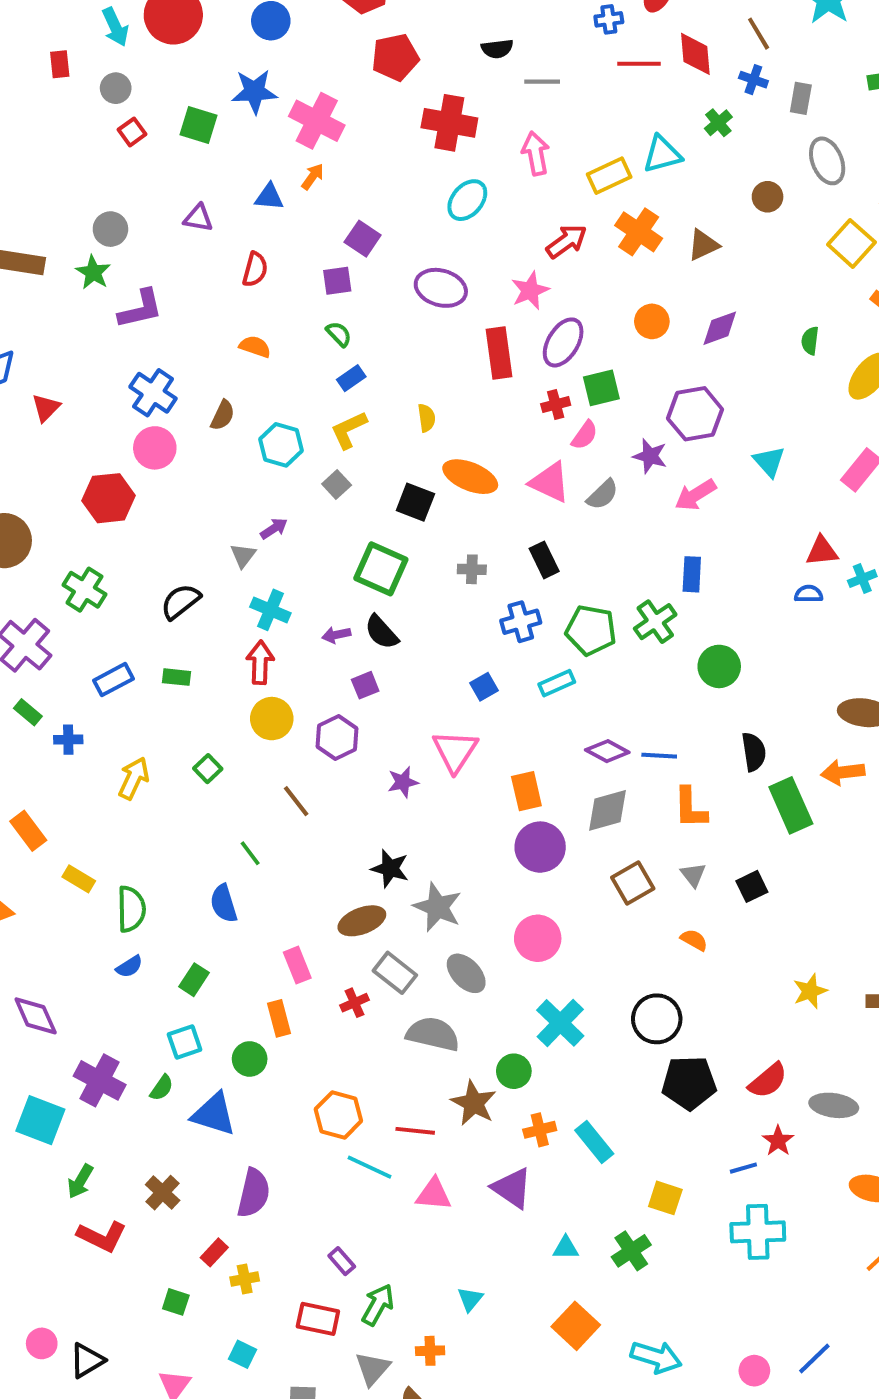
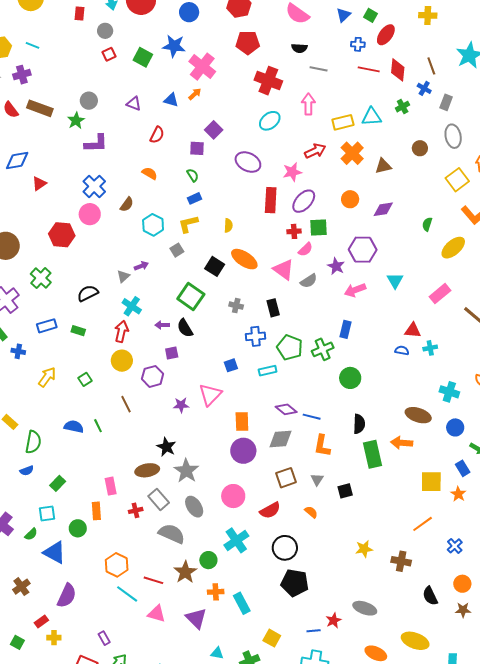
blue semicircle: (224, 903) -> (74, 427), moved, turned 108
red semicircle: (768, 1081) -> (270, 510), moved

